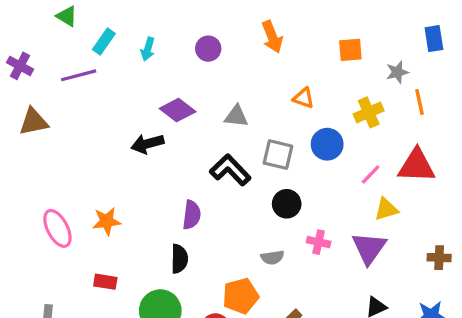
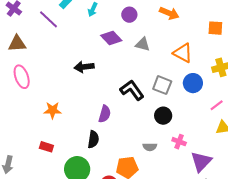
orange arrow: (272, 37) -> (169, 13), turned -54
purple line: (79, 75) -> (48, 19), turned 50
orange triangle: (304, 98) -> (183, 53), size x1.5
purple diamond: (178, 110) -> (111, 38), moved
gray triangle: (236, 116) -> (143, 44), moved
pink ellipse: (57, 228) -> (22, 77), moved
purple triangle: (369, 248) -> (201, 161), moved

